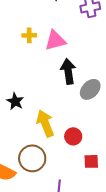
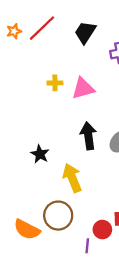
black arrow: (68, 71) -> (88, 136), moved
red circle: (73, 136) -> (102, 230), moved

